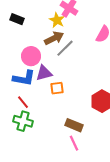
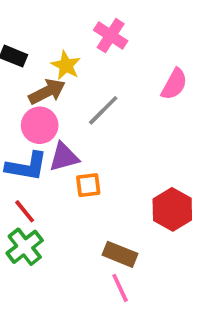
yellow star: (57, 20) -> (66, 65), moved
brown arrow: (54, 38) -> (47, 92), moved
green cross: (23, 121) -> (25, 247), turned 36

